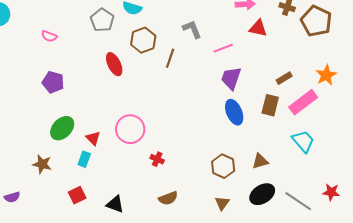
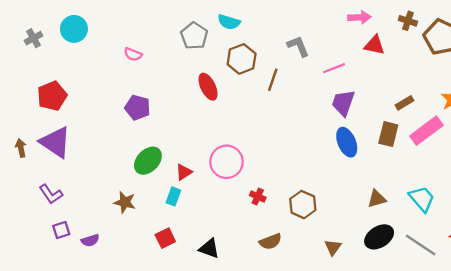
red triangle: (93, 138) -> (184, 172), turned 42
cyan trapezoid: (303, 141) -> (422, 199), moved
brown hexagon: (223, 166) -> (303, 205), moved

